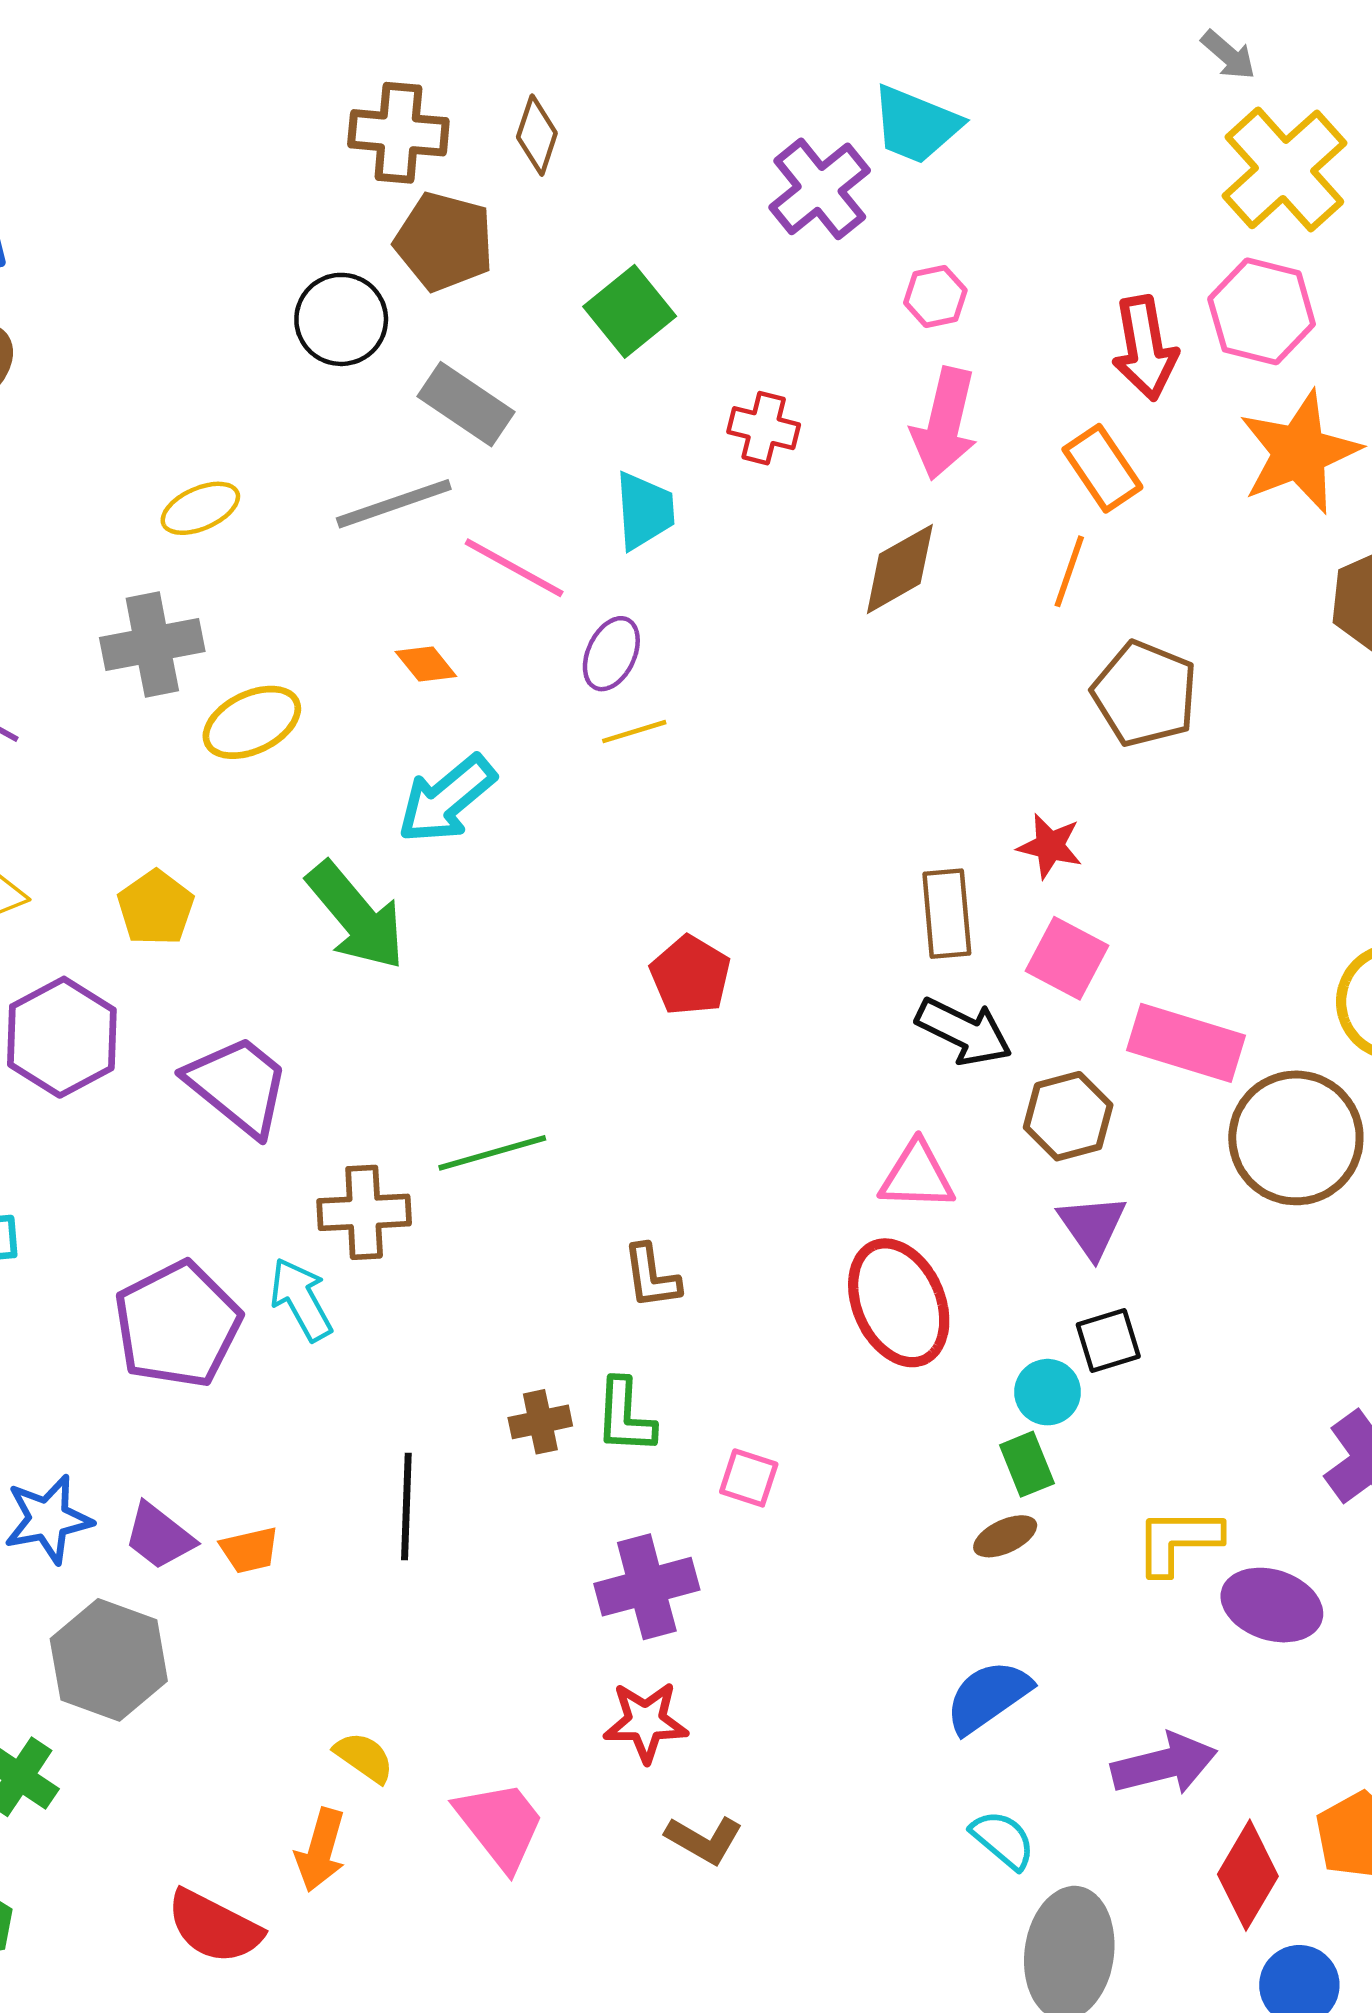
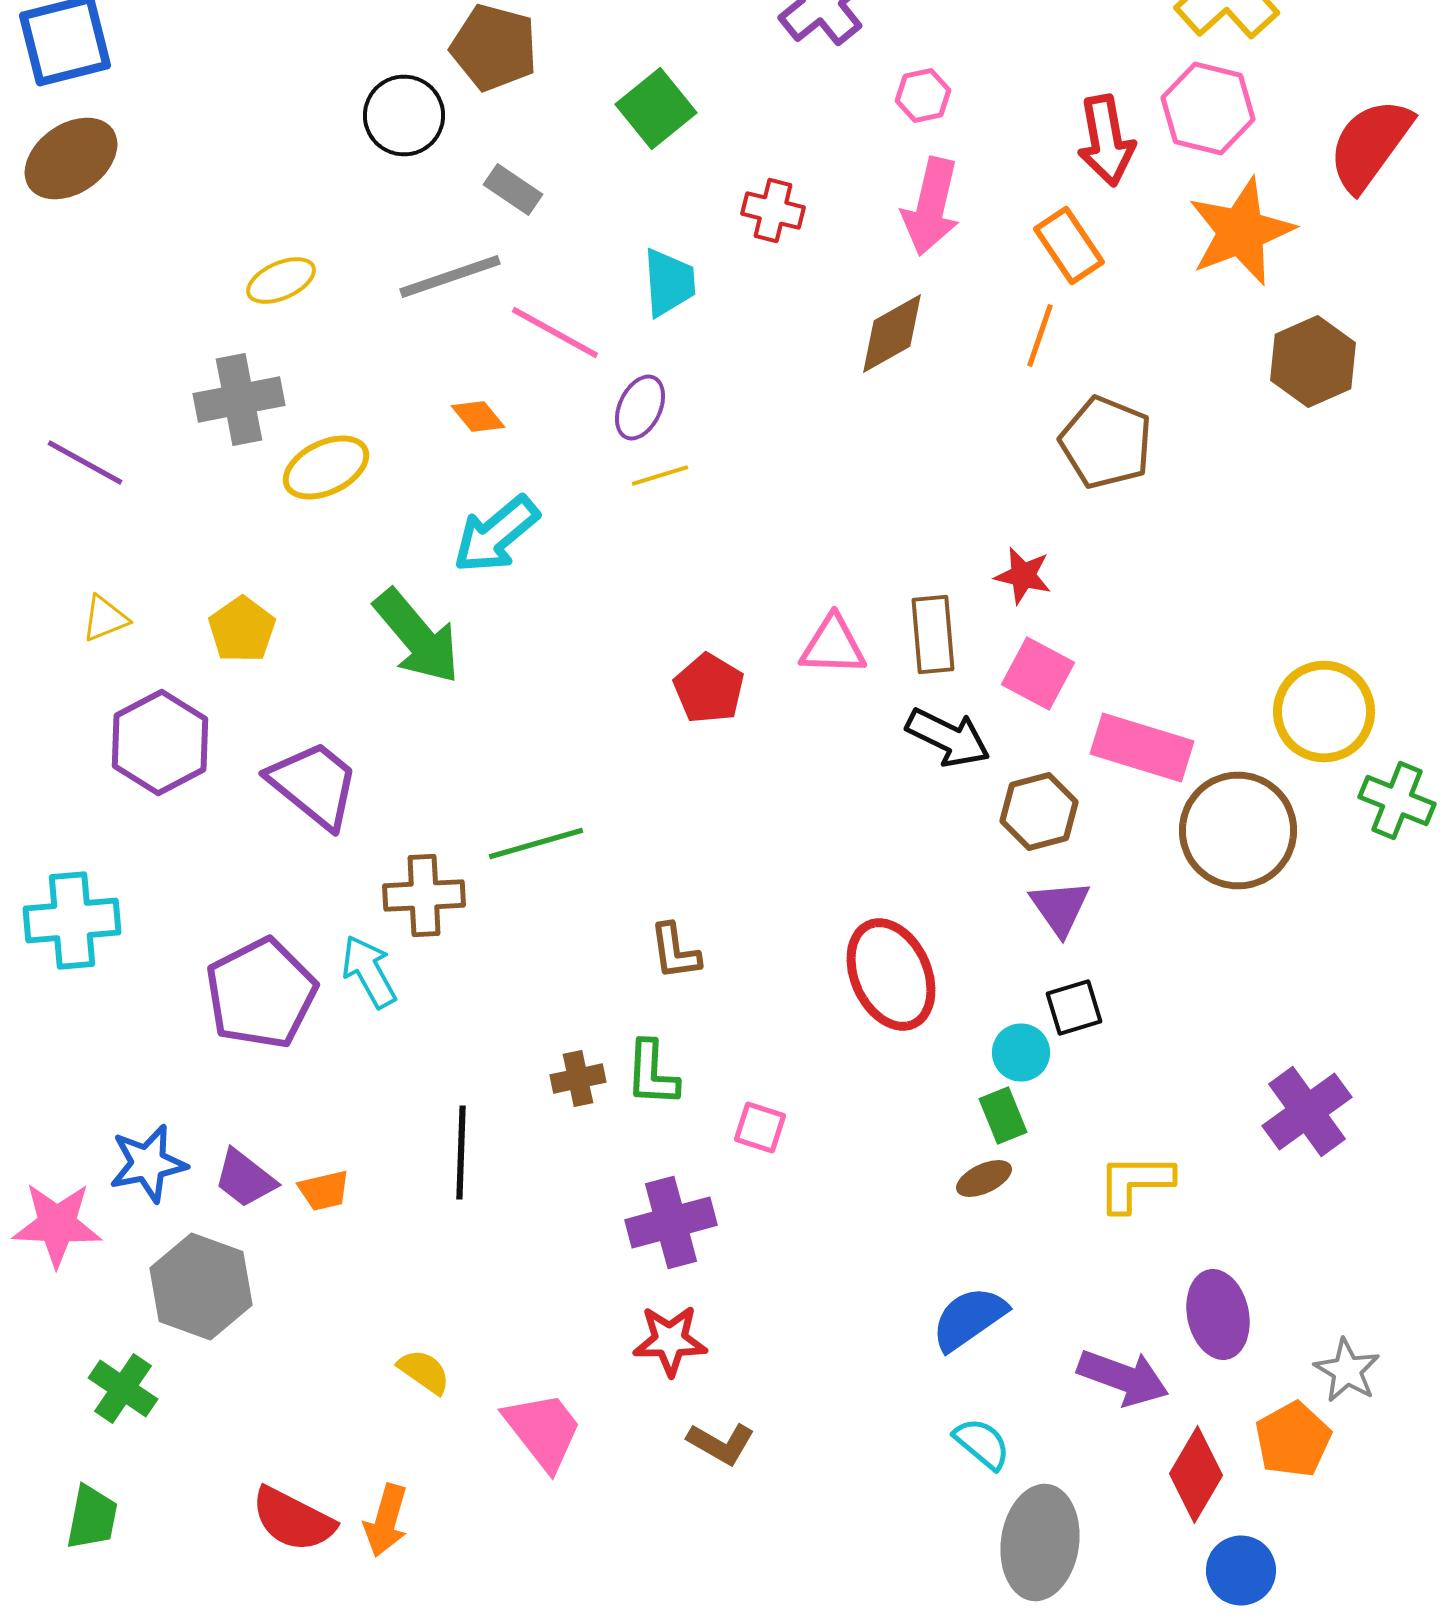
gray rectangle: (466, 404) -> (513, 190), size x0.7
pink triangle: (917, 1176) -> (833, 646), moved
purple ellipse: (1272, 1605) -> (1218, 1314), moved, turned 60
purple arrow: (1164, 1764) -> (1123, 1378), turned 34
orange arrow: (321, 1850) -> (386, 1520), moved

